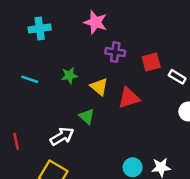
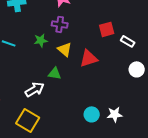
purple cross: (115, 52) -> (60, 24), moved
green triangle: (87, 116) -> (55, 73), turned -32

